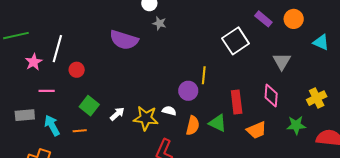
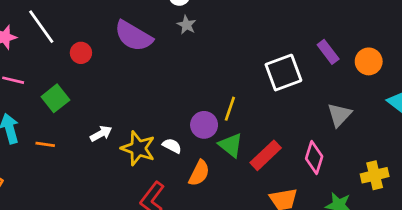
white line: (57, 49) -> (41, 27), turned -64
red circle: (77, 70) -> (81, 53), moved
red rectangle: (237, 102) -> (266, 155), turned 40
green square: (89, 106) -> (55, 98), moved
green triangle: (218, 123) -> (231, 145), moved

